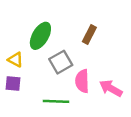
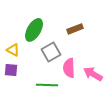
brown rectangle: (89, 35) -> (75, 29), turned 42

